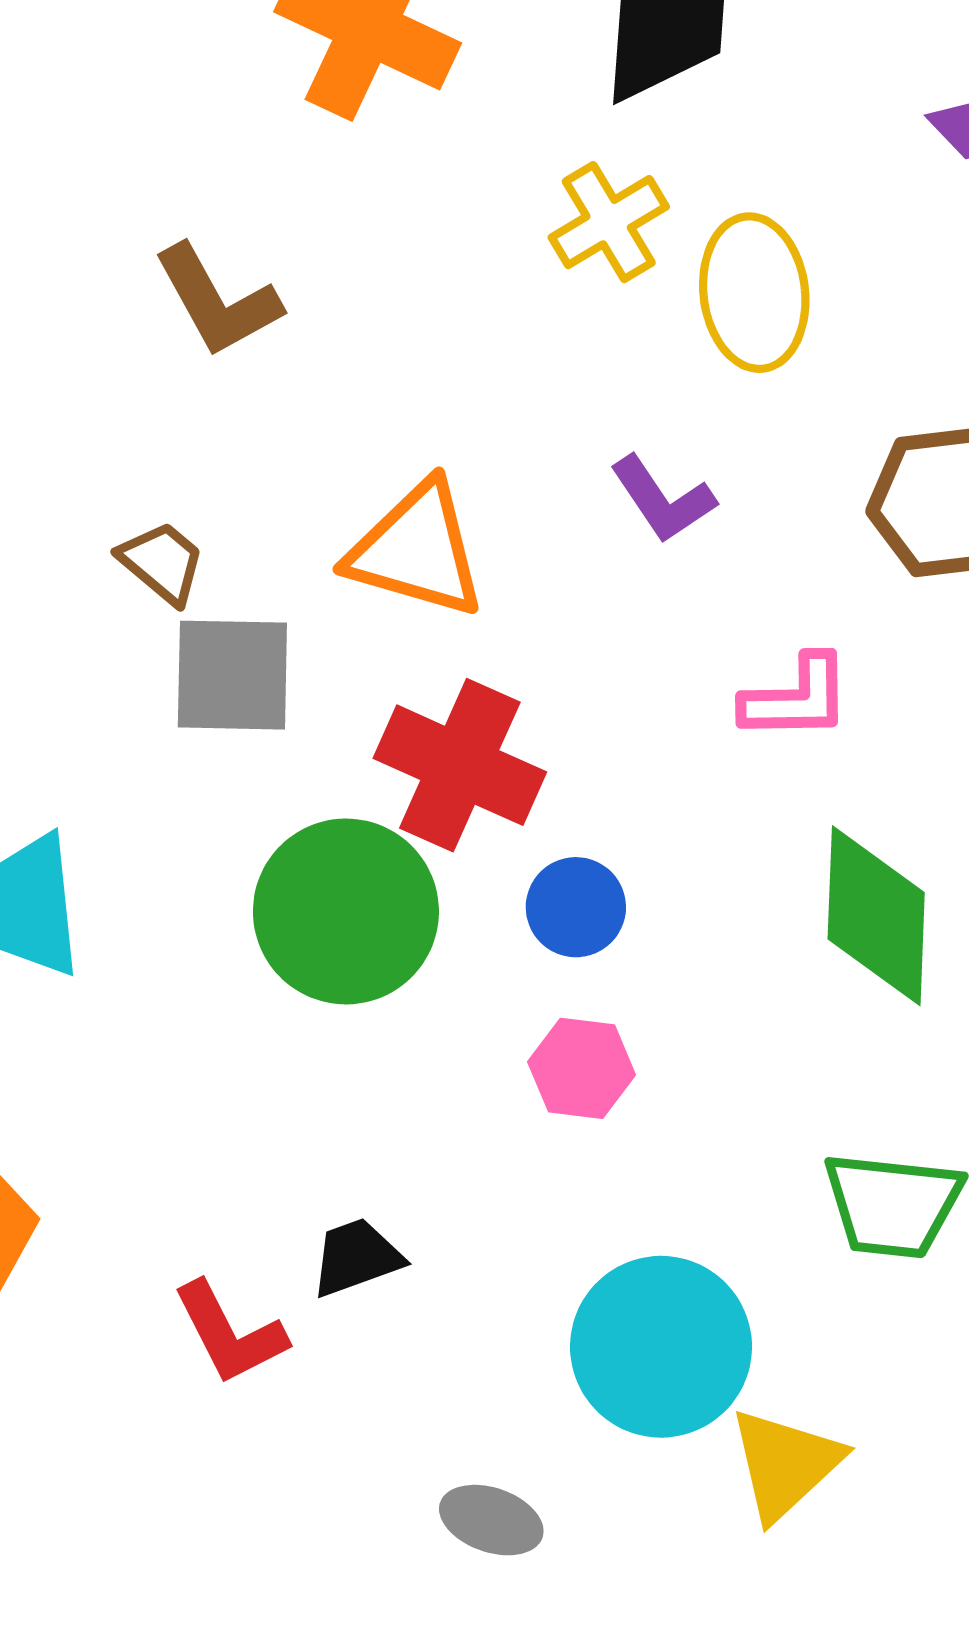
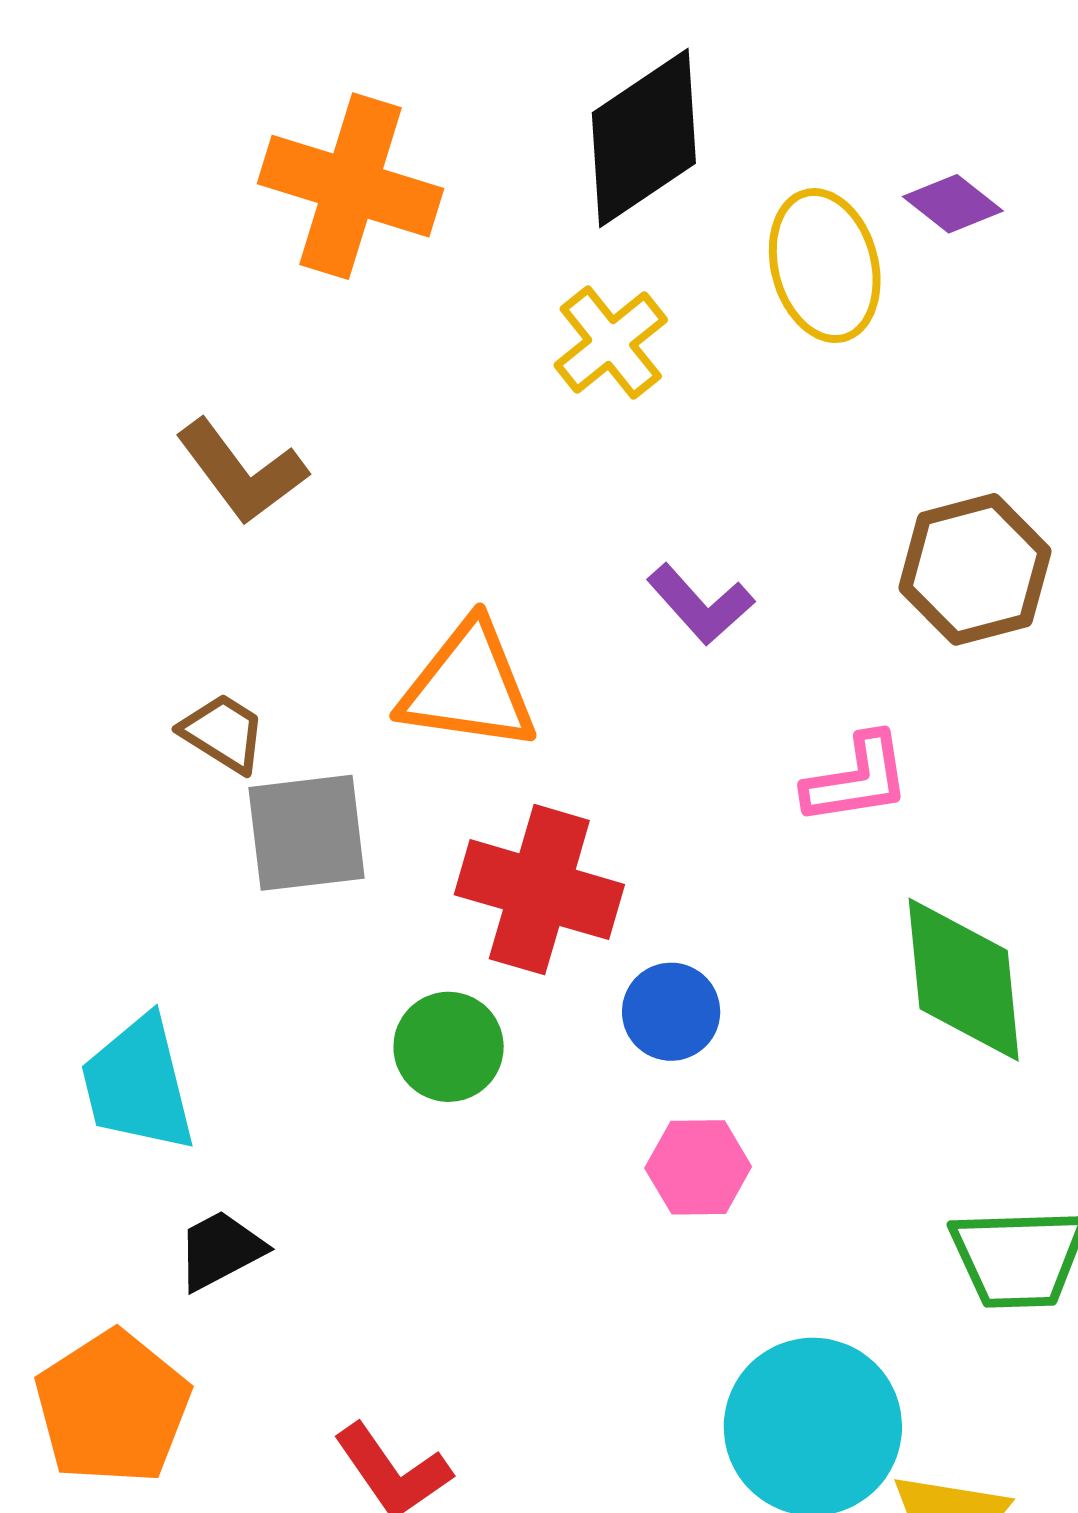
yellow ellipse: (754, 293) -> (825, 266), moved
green circle: (346, 911) -> (449, 1047), size x0.6
black trapezoid: (356, 1257) -> (220, 1250), moved

